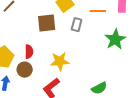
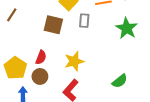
brown square: (47, 23) -> (53, 25), turned 30
red semicircle: (29, 52) -> (41, 57), turned 32

